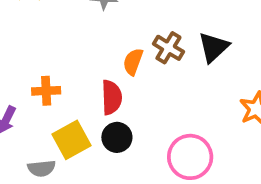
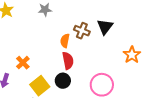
orange cross: (46, 91) -> (23, 63), turned -32
red semicircle: (112, 97) -> (68, 61), moved

